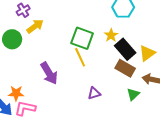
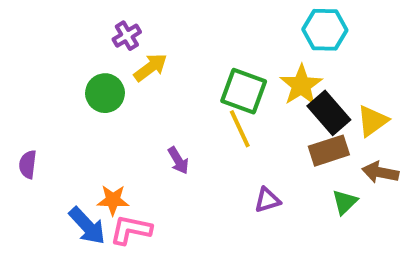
yellow star: (111, 35) -> (301, 85), size x1.5
brown rectangle: (125, 68) -> (329, 151), turned -48
purple arrow: (49, 73) -> (178, 160), size x0.6

